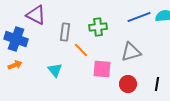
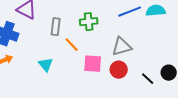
red circle: (128, 84) -> (119, 70), moved
black line: (157, 84) -> (148, 79), turned -56

